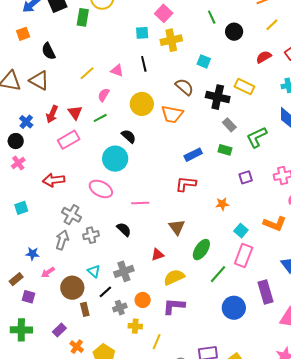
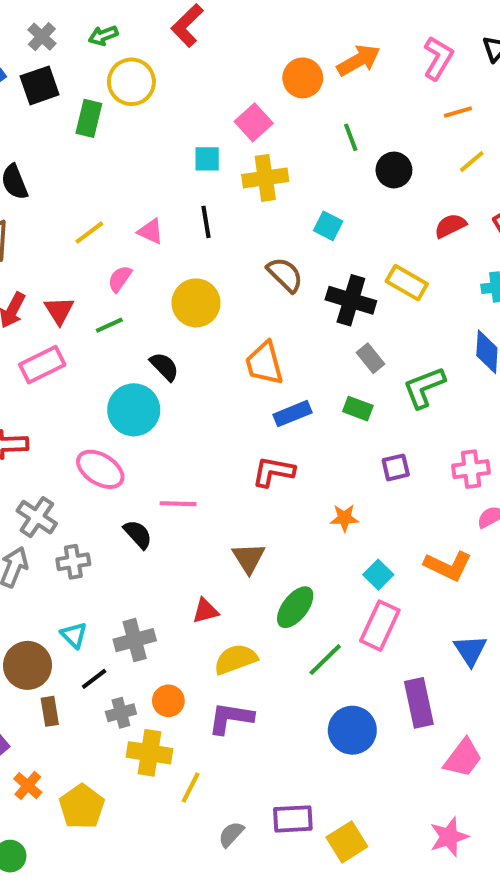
orange trapezoid: (172, 114) -> (264, 363), moved, turned 60
black semicircle: (124, 229) -> (138, 534), moved
yellow cross: (135, 326) -> (150, 753), size x1.5

